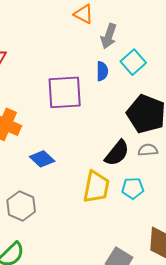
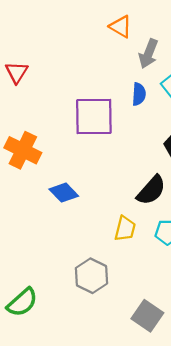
yellow trapezoid: (96, 187) -> (125, 229), size x0.7
gray hexagon: (21, 206) -> (91, 276), moved

